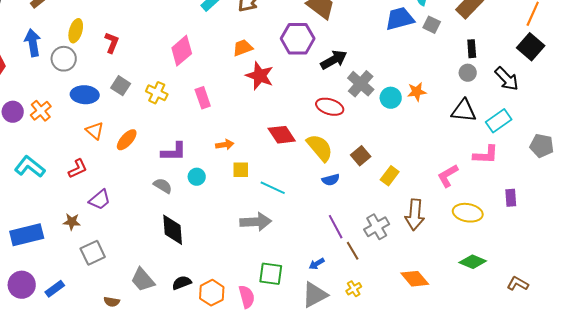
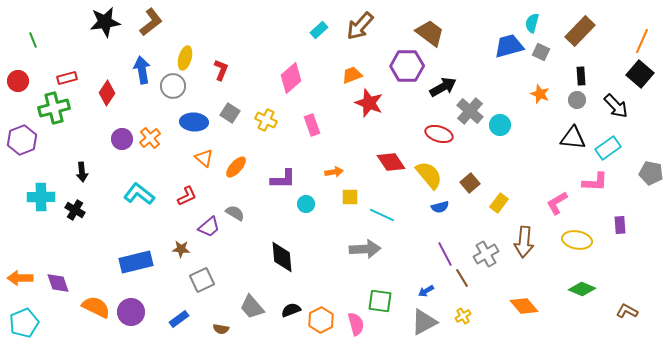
orange star: (417, 92) -> (540, 94), moved, turned 30
gray semicircle: (163, 186) -> (235, 213), moved
blue rectangle: (55, 289) -> (179, 319), moved

